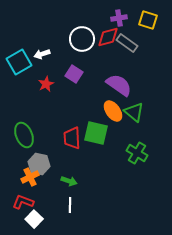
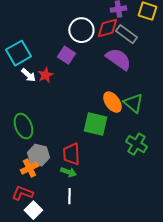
white arrow: (42, 54) -> (28, 75), moved, turned -119
purple square: (74, 74) -> (66, 55), moved
purple semicircle: (119, 85) -> (118, 59), moved
red trapezoid: (72, 138) -> (71, 154), moved

